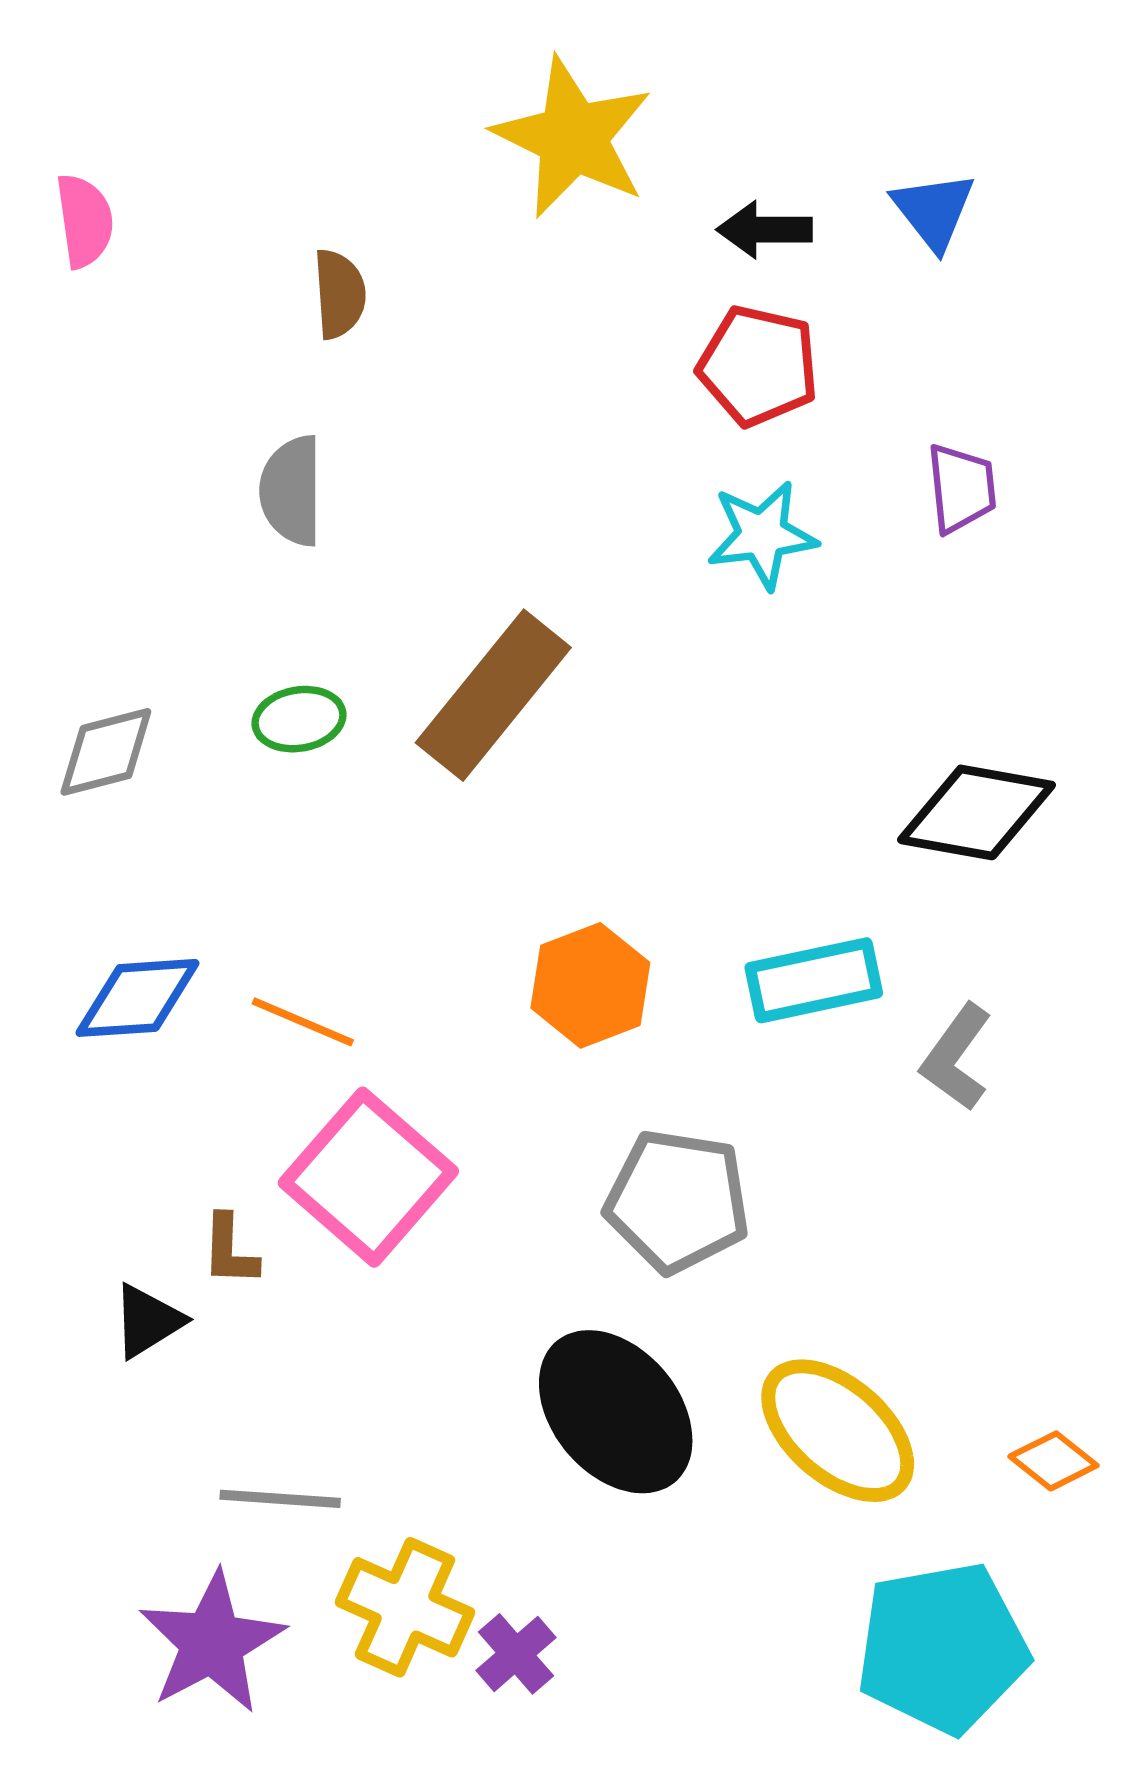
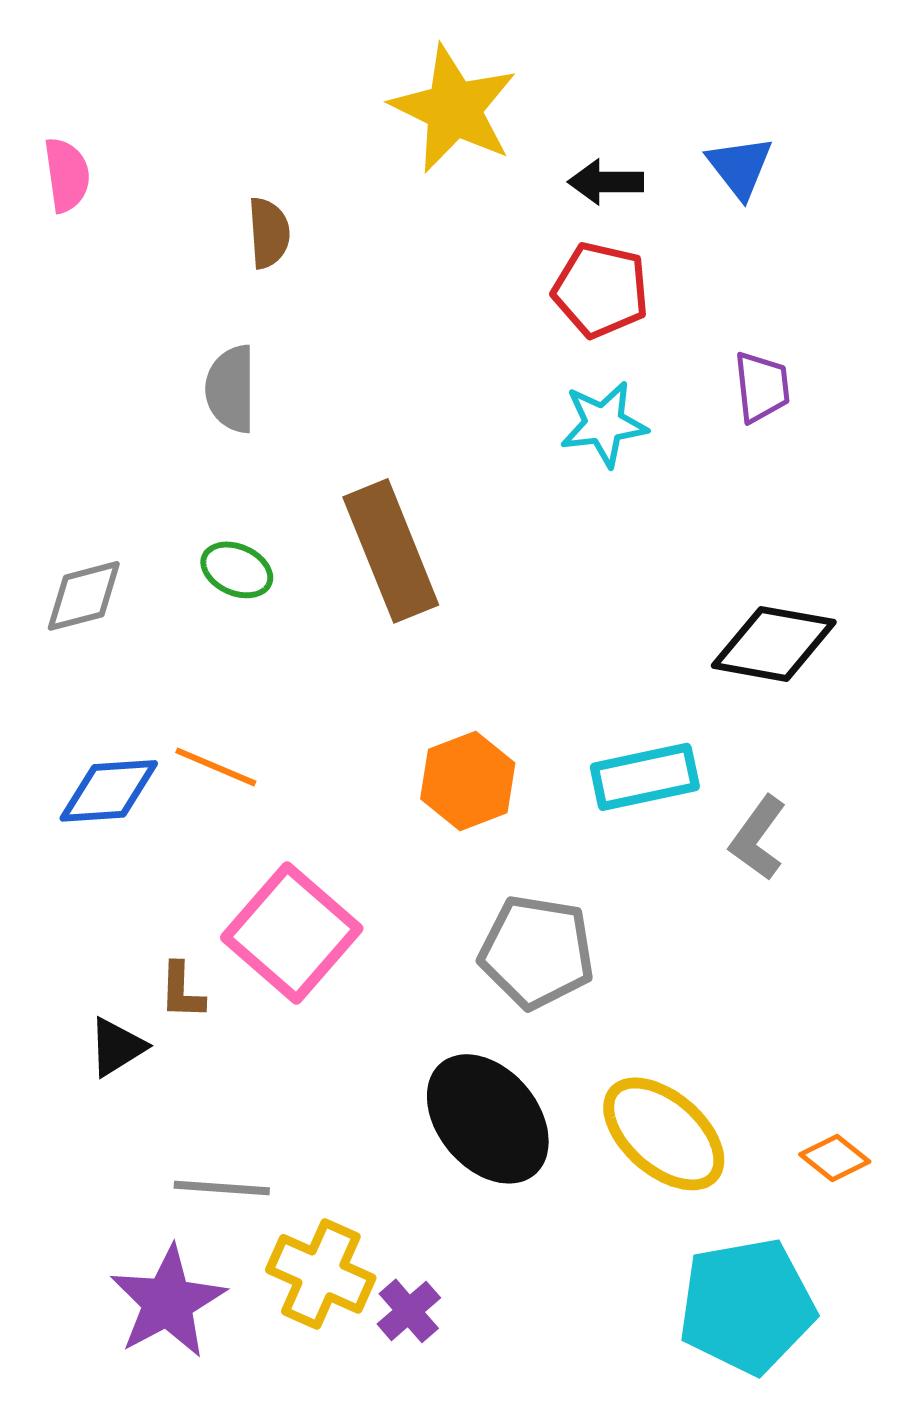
brown rectangle: (493, 695) -> (391, 551), turned -61
green ellipse: (299, 719) -> (237, 570), turned 34
orange line: (303, 1022) -> (216, 767), moved

